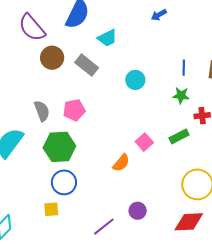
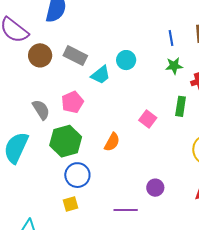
cyan trapezoid: (107, 38) -> (101, 75), moved
green rectangle: (179, 136) -> (181, 106), turned -42
orange semicircle: (121, 163) -> (112, 142), moved
purple line: (104, 227) -> (126, 210), turned 50

